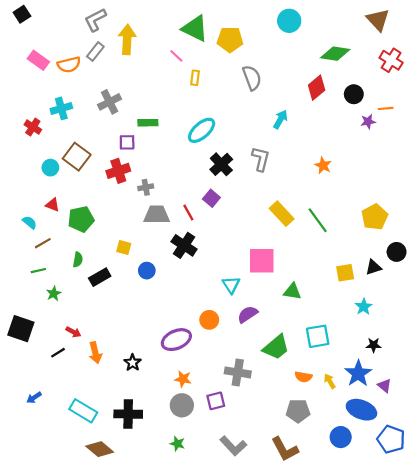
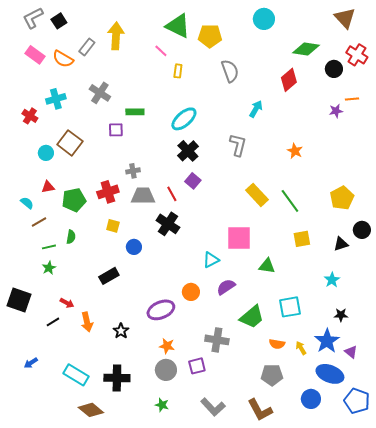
black square: (22, 14) -> (59, 21), moved
gray L-shape: (95, 20) -> (33, 18), moved
orange semicircle: (69, 65) -> (63, 59), turned 45
black circle: (354, 94) -> (334, 69), moved
gray cross: (110, 102) -> (100, 93), turned -30
black cross: (221, 164) -> (188, 151), moved
red cross: (118, 171) -> (108, 192), moved
red triangle: (53, 205) -> (48, 187), turned -32
green line: (38, 271) -> (49, 247), moved
yellow square: (345, 273) -> (302, 239), moved
black rectangle: (100, 277) -> (109, 276), moved
cyan triangle: (231, 285) -> (211, 260), turned 36

